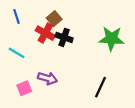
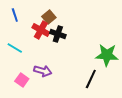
green star: (111, 39) -> (107, 55), moved
pink square: (24, 88) -> (22, 80), turned -32

